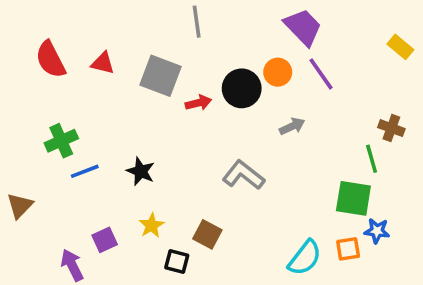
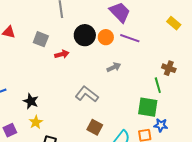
purple line: (321, 74) -> (130, 38), turned -36
gray square: (161, 76) -> (41, 39), size x0.7
black circle: (242, 88) -> (85, 35), moved
black star: (141, 171) -> (31, 101), moved
brown square: (207, 234) -> (95, 127), moved

